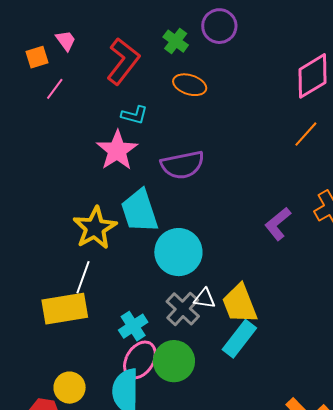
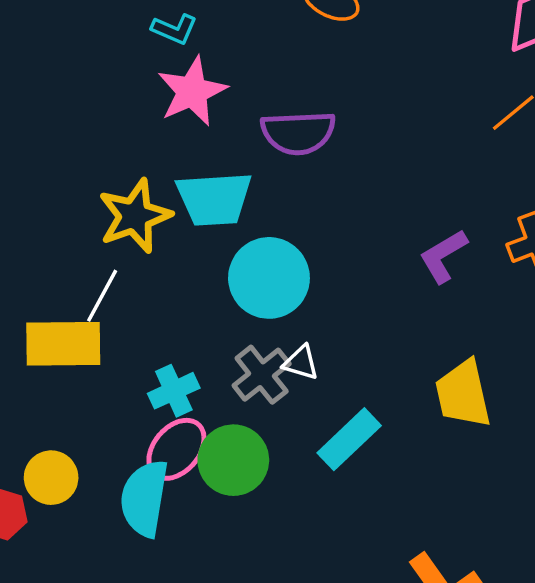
cyan L-shape: (134, 115) -> (174, 29), moved
cyan trapezoid: (140, 211) -> (214, 199), turned -84
yellow trapezoid: (240, 304) -> (463, 394), moved

